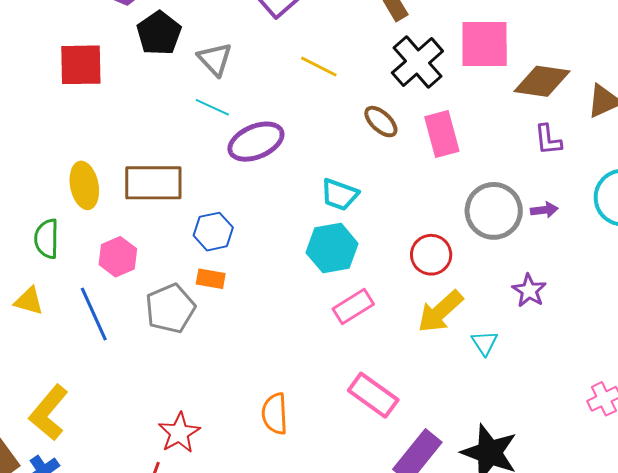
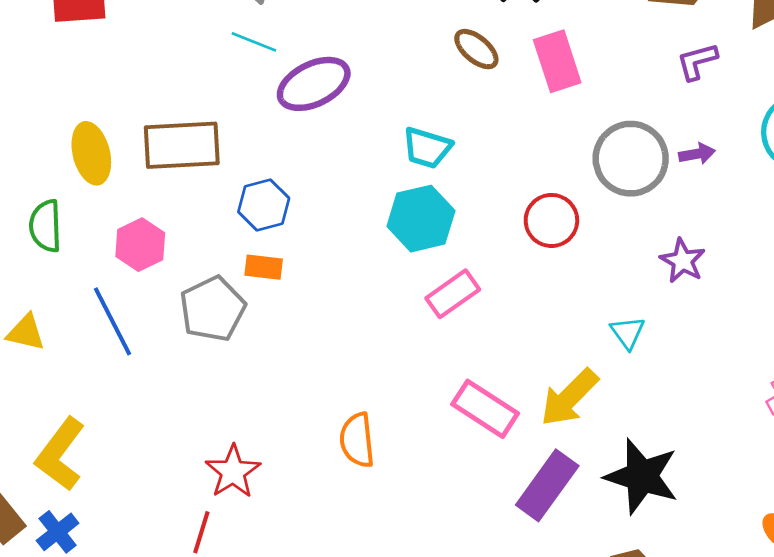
purple L-shape: (548, 140) -> (697, 61), turned 84
yellow triangle: (29, 301) -> (26, 332), moved
yellow arrow: (440, 312) -> (569, 398), moved

